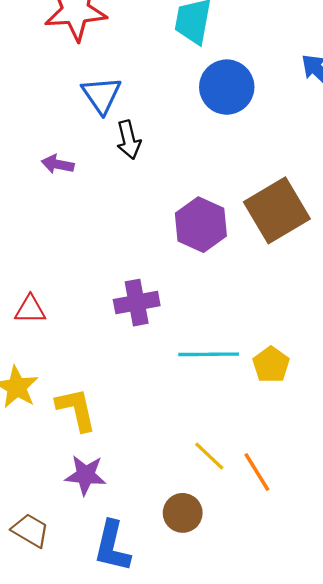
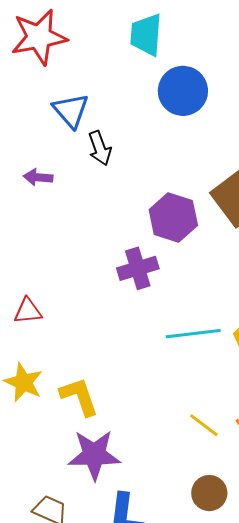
purple cross: (137, 303) -> (138, 268), moved
purple star: (86, 475) -> (94, 455), size x1.4
brown circle: (183, 513) -> (209, 493), moved

